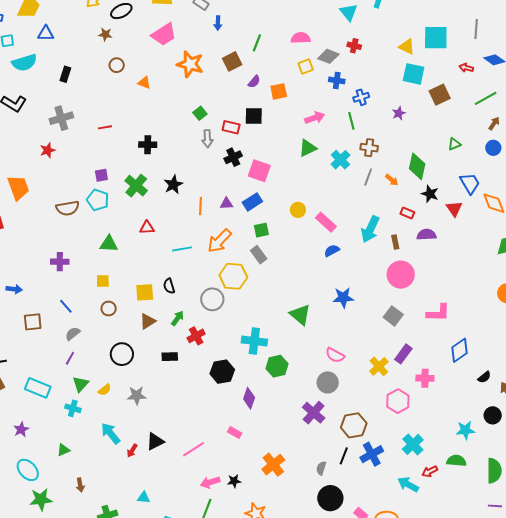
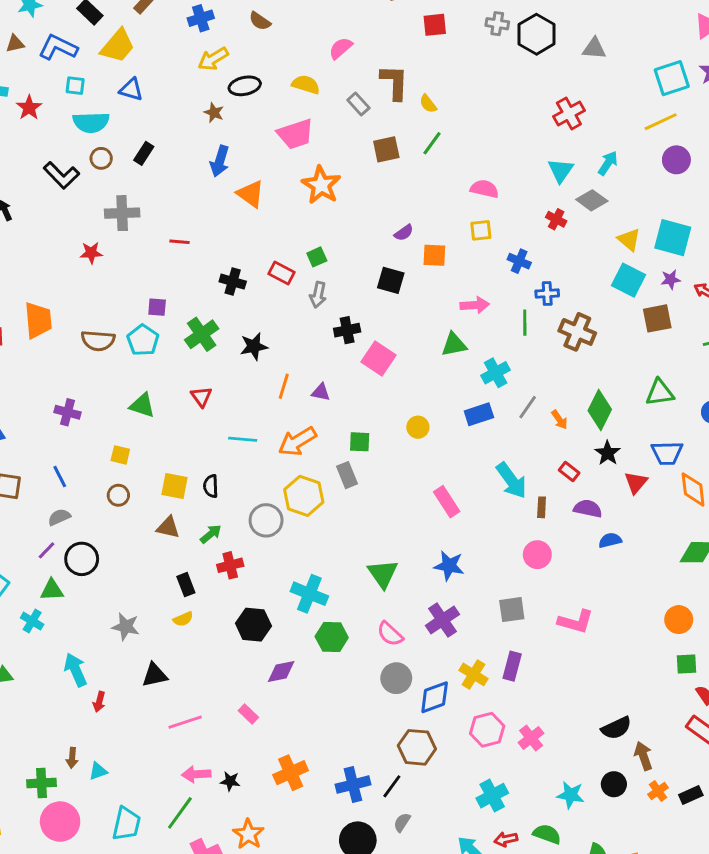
blue arrow: (218, 23) -> (220, 161), moved, size x1.5
green line: (257, 43) -> (432, 143), moved
gray diamond: (328, 56) -> (592, 200), moved
brown square: (232, 61) -> (386, 149), moved
brown circle: (117, 65) -> (101, 158), moved
orange triangle: (144, 83) -> (251, 194), size x1.5
purple star: (399, 113) -> (671, 279), moved
red rectangle: (231, 127) -> (282, 273), moved
green triangle: (454, 144) -> (660, 393), size x1.5
brown cross: (369, 148) -> (577, 332), moved, size x1.4
blue trapezoid: (470, 183) -> (667, 453), turned 105
orange trapezoid: (18, 188) -> (38, 320), moved
blue rectangle: (252, 202) -> (479, 414), moved
pink rectangle: (326, 222) -> (447, 502), moved
red triangle: (147, 228) -> (201, 397), turned 42
cyan arrow: (370, 229) -> (511, 480), turned -76
blue semicircle: (332, 251) -> (610, 540), moved
pink circle: (401, 275) -> (537, 555), size x0.7
gray square: (393, 316) -> (512, 610), turned 30
brown triangle: (148, 321) -> (168, 527), turned 30
blue diamond: (459, 350) -> (435, 697), moved
black circle: (122, 354) -> (82, 559), moved
purple rectangle: (403, 354) -> (512, 666), turned -36
pink semicircle: (335, 355) -> (390, 634), moved
black rectangle: (170, 357) -> (186, 585), turned 56
yellow cross: (379, 366) -> (474, 674), turned -30
black semicircle: (484, 377) -> (616, 728), size x1.5
pink cross: (425, 378) -> (531, 738), moved, turned 36
green triangle: (81, 384) -> (52, 590), turned 30
yellow semicircle: (105, 390) -> (183, 619), moved
purple diamond: (249, 398) -> (281, 671), turned 45
purple cross: (314, 413) -> (442, 620), moved
black triangle: (155, 441) -> (155, 675), moved
red arrow: (132, 451) -> (99, 702), turned -32
blue cross: (372, 454) -> (353, 785), moved
gray semicircle: (321, 468) -> (402, 822), moved
brown arrow: (80, 485) -> (72, 758), moved
cyan triangle: (144, 498) -> (98, 771), turned -40

